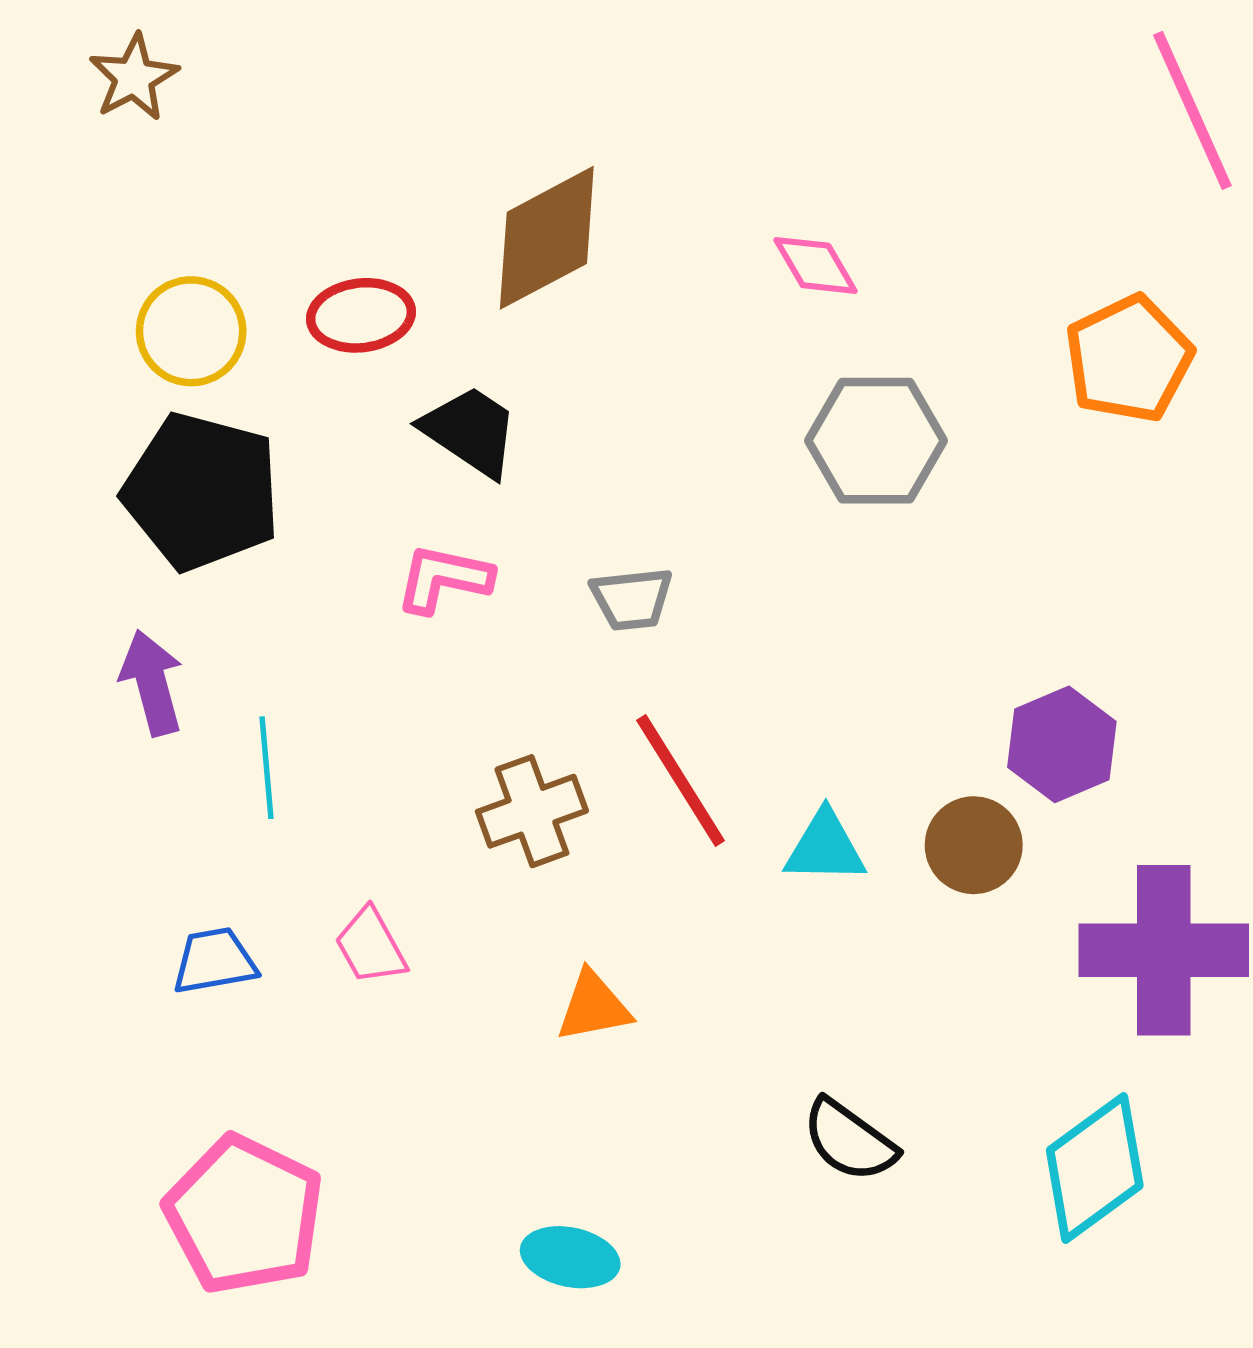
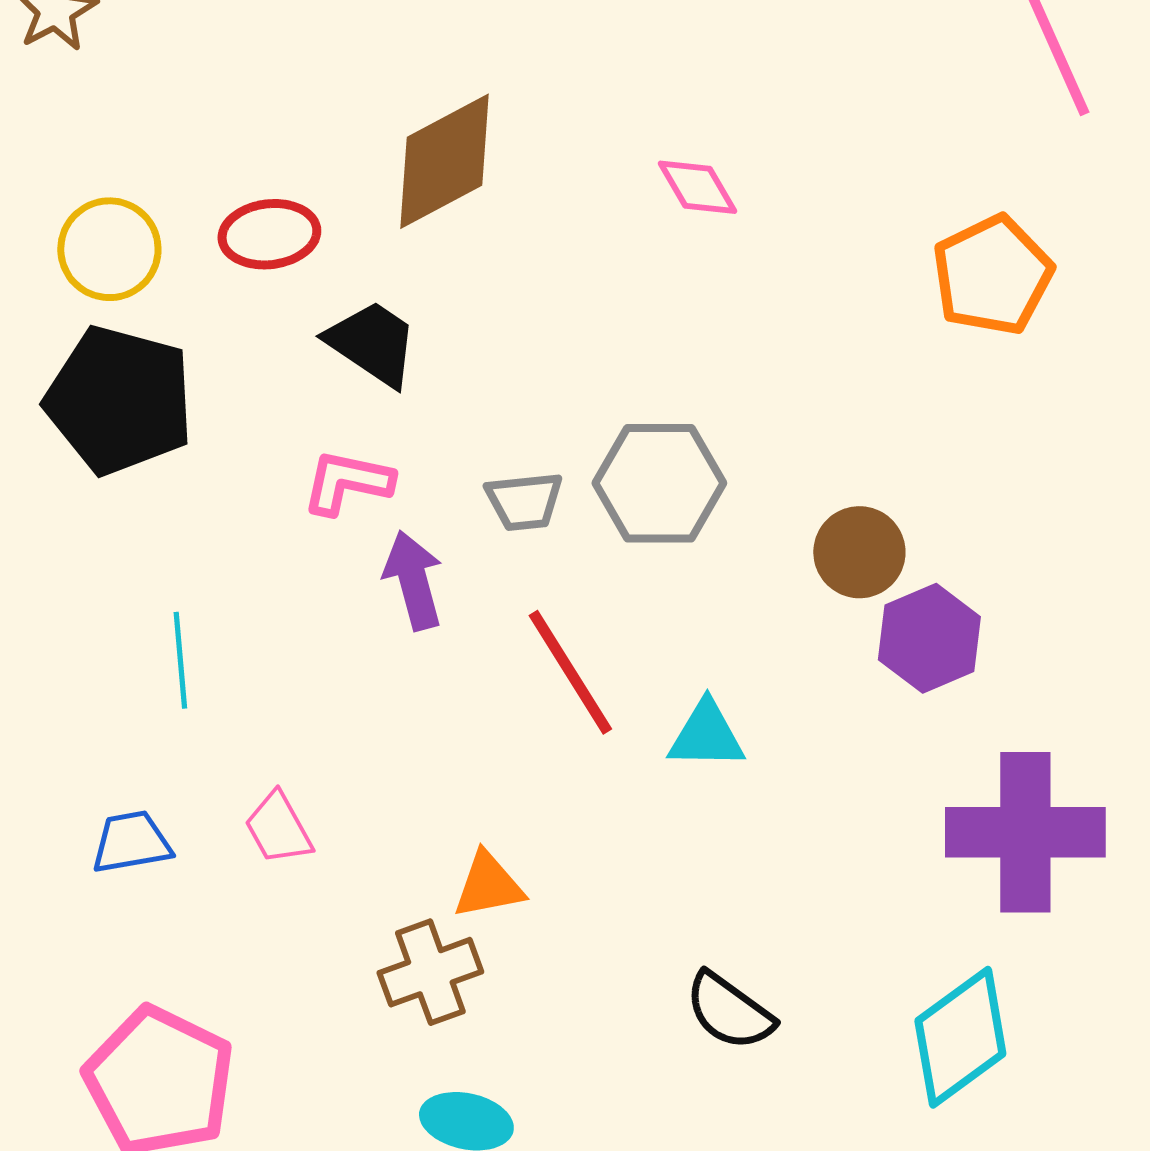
gray hexagon: (876, 441) -> (659, 483), moved
purple arrow: (152, 683) -> (413, 580), moved
brown cross: (532, 811) -> (430, 972), moved
brown circle: (974, 845) -> (859, 552), moved

